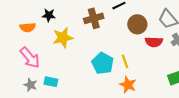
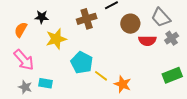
orange semicircle: (28, 27) -> (21, 30), turned 126
yellow line: (125, 61) -> (101, 76), moved, turned -32
cyan pentagon: (103, 63) -> (82, 63), moved

